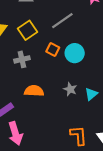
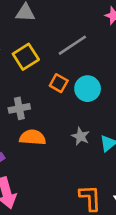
gray cross: (22, 59) -> (19, 108), moved

